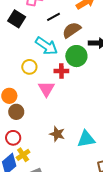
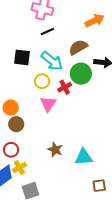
black line: (54, 17) -> (47, 31), moved
black square: (17, 19) -> (22, 57), moved, turned -30
yellow circle: (29, 67) -> (42, 81), moved
red cross: (61, 71) -> (65, 87), turned -32

